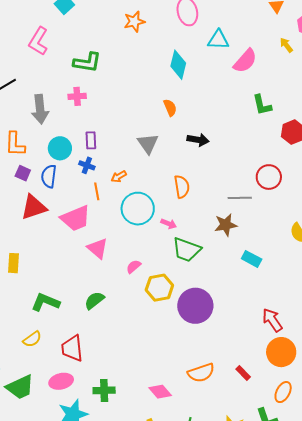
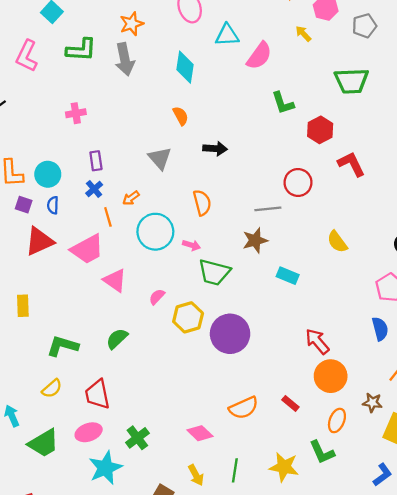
green L-shape: (87, 62) -> (81, 50), moved
gray arrow: (40, 109) -> (125, 59), moved
cyan circle: (60, 148) -> (48, 174), moved
blue cross: (87, 165) -> (94, 189), turned 35
blue semicircle: (49, 176) -> (53, 205), size x0.7
green cross: (104, 390) -> (137, 438), turned -30

